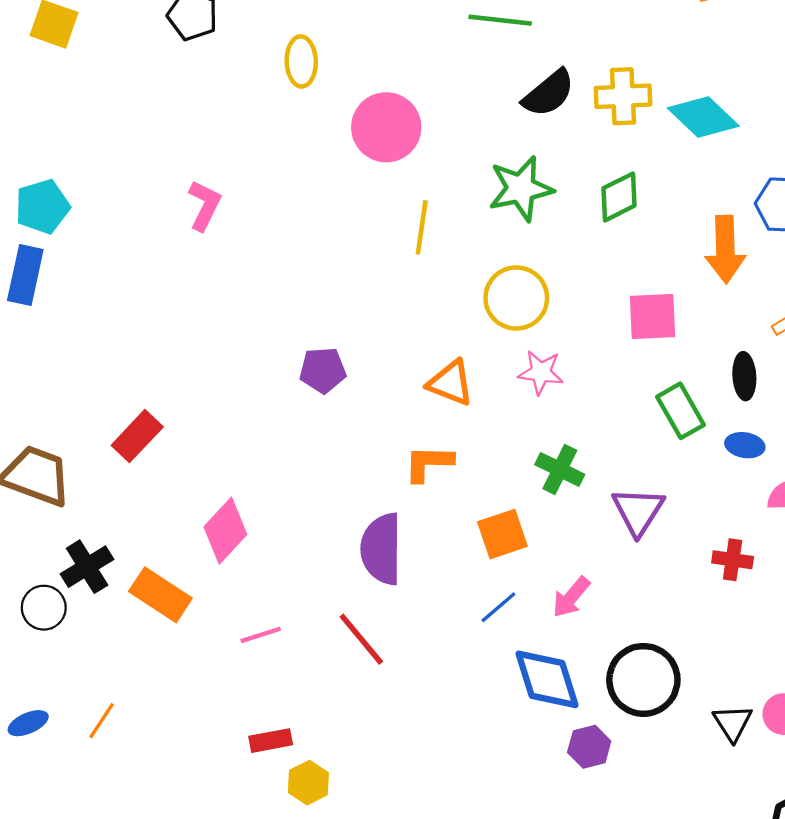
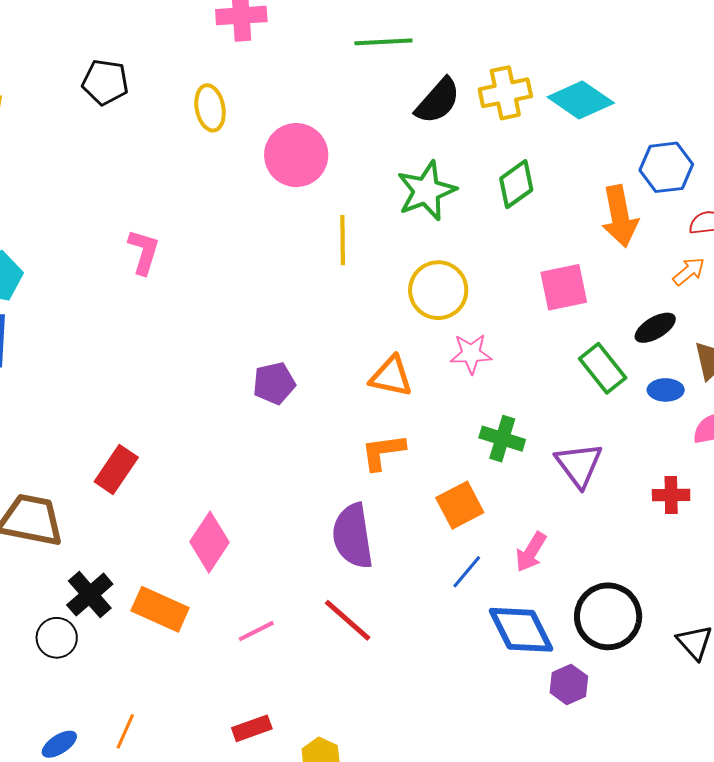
black ellipse: (744, 376) -> (655, 328), turned 72
red rectangle: (271, 741) -> (252, 728), moved

